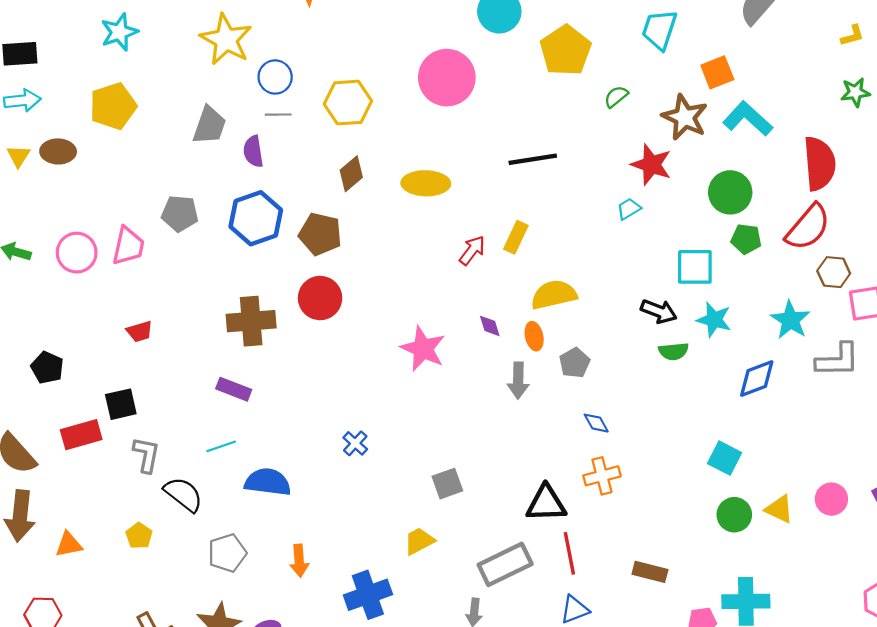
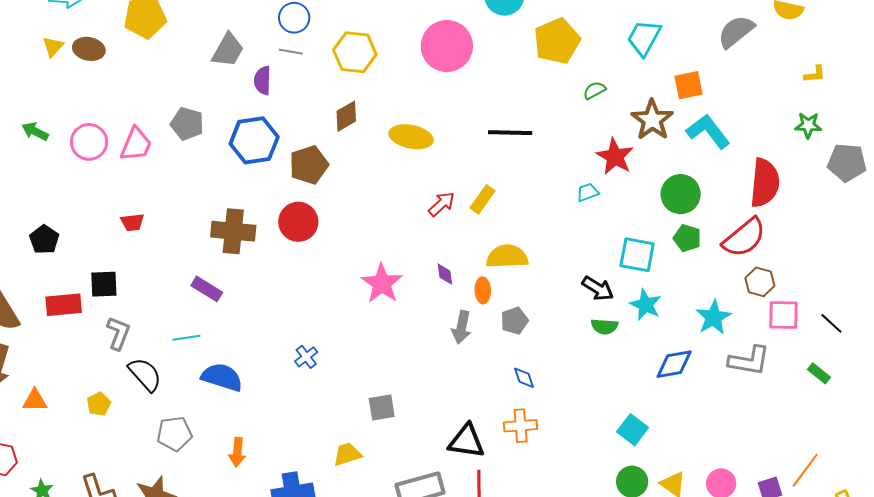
brown pentagon: (320, 234) -> (309, 165), turned 30

